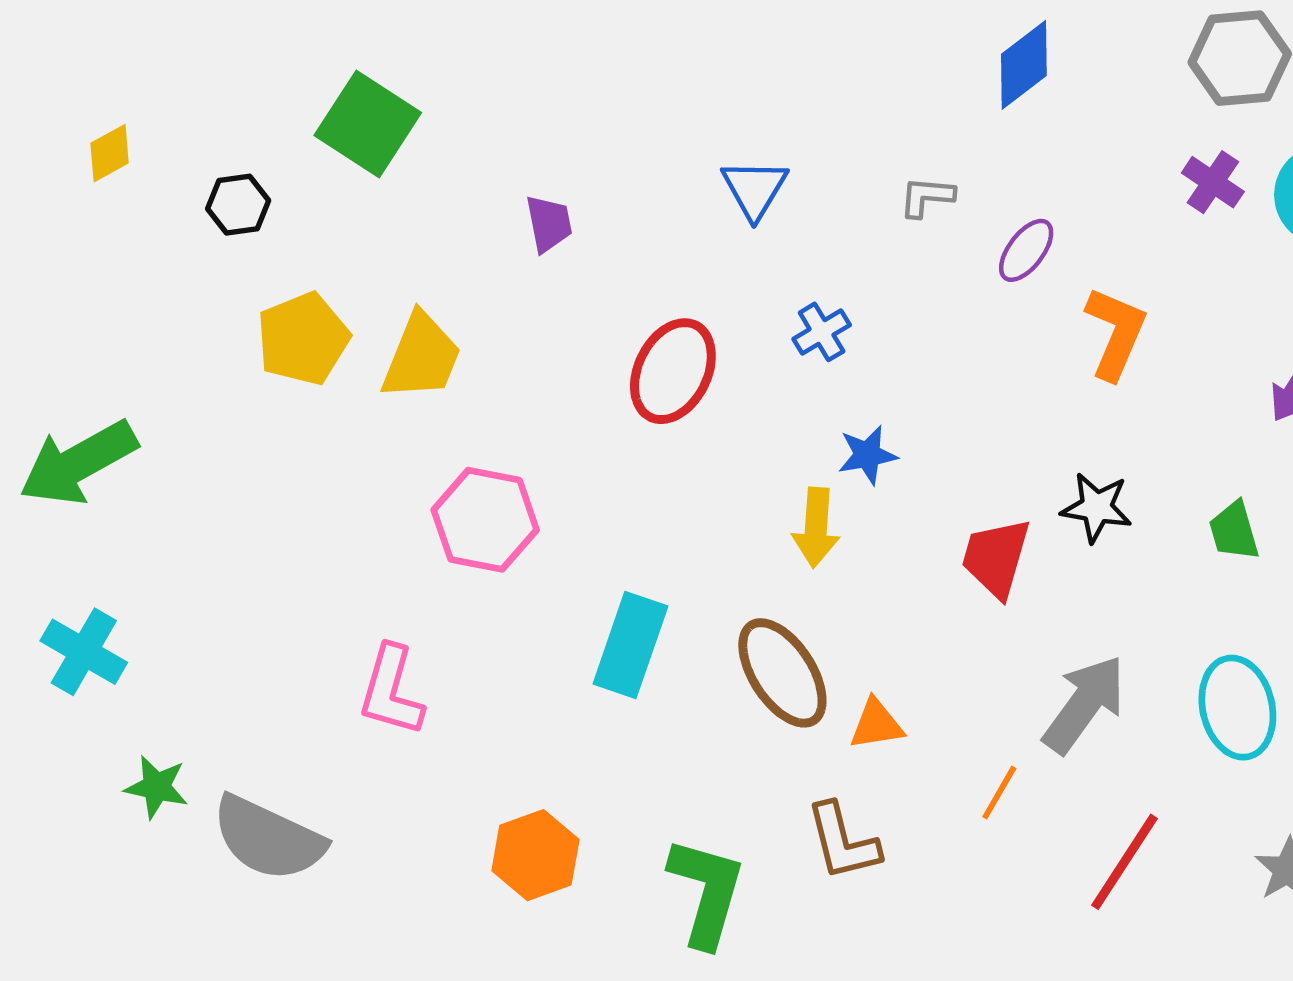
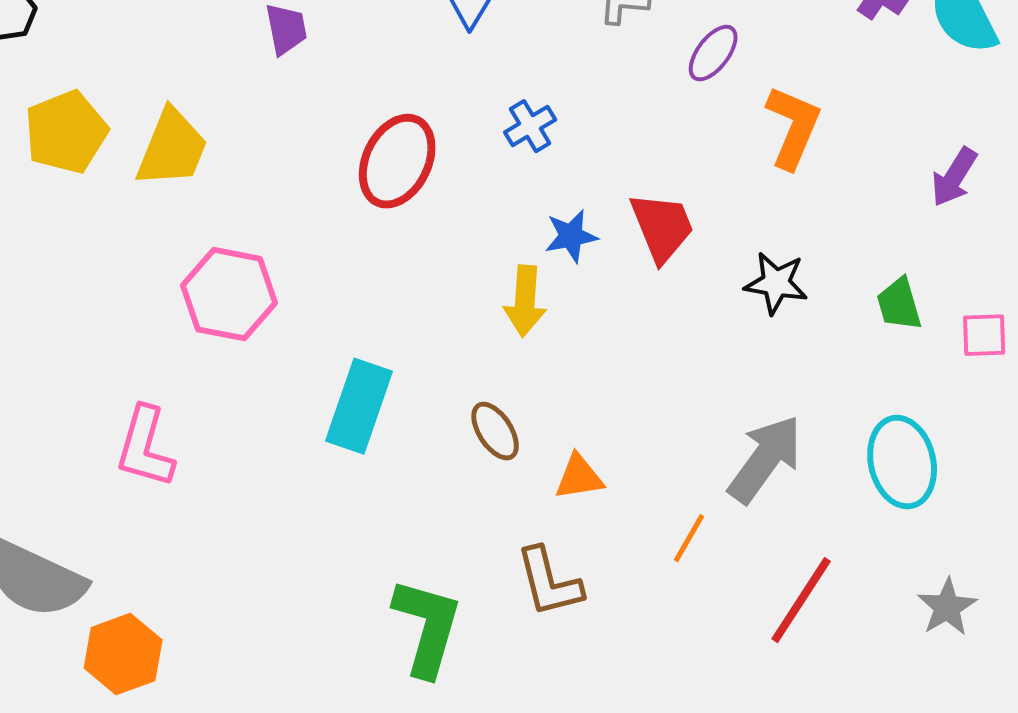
red trapezoid: (996, 558) -> (662, 227), moved, turned 142
brown ellipse: (782, 673) -> (495, 431), size x0.6
orange hexagon: (535, 855) -> (123, 654), moved

